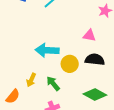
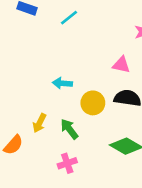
cyan arrow: (47, 50) -> (62, 83), size x0.6

